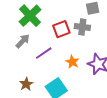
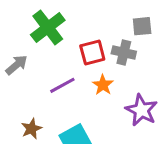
gray arrow: (23, 41) -> (17, 65), moved
orange star: (72, 62) -> (103, 85), moved

